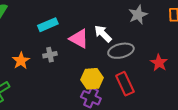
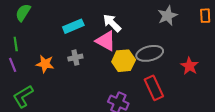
white arrow: (103, 34) -> (112, 23), moved
orange star: (21, 61) -> (45, 64), turned -30
yellow hexagon: (92, 79) -> (124, 61), moved

